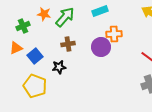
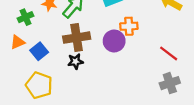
brown cross: (68, 44) -> (77, 38), size x1.6
black star: (59, 67) -> (75, 61), moved

